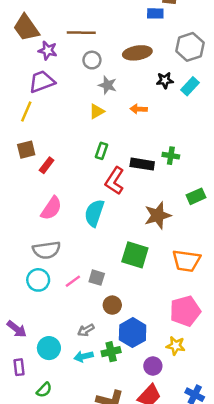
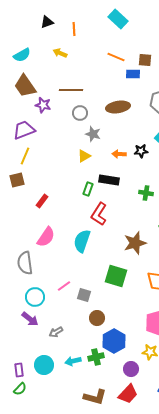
black star: (165, 80) -> (141, 151), moved
purple trapezoid: (42, 82) -> (24, 130), moved
brown square: (26, 150) -> (17, 180), moved
black rectangle: (142, 164) -> (109, 180), moved
gray semicircle: (47, 250) -> (25, 263), moved, turned 90
pink line: (73, 281) -> (64, 286), moved
purple arrow: (17, 329) -> (30, 319), moved
gray arrow: (86, 330) -> (56, 332), moved
cyan circle: (49, 348) -> (44, 365), moved
green semicircle: (44, 390) -> (20, 389), moved

